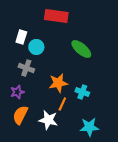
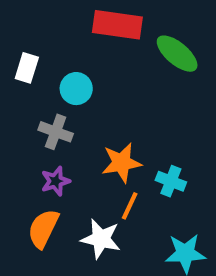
white rectangle: (21, 37) -> (27, 68), moved
green ellipse: (81, 49) -> (177, 54), moved
purple star: (17, 92) -> (56, 181), moved

